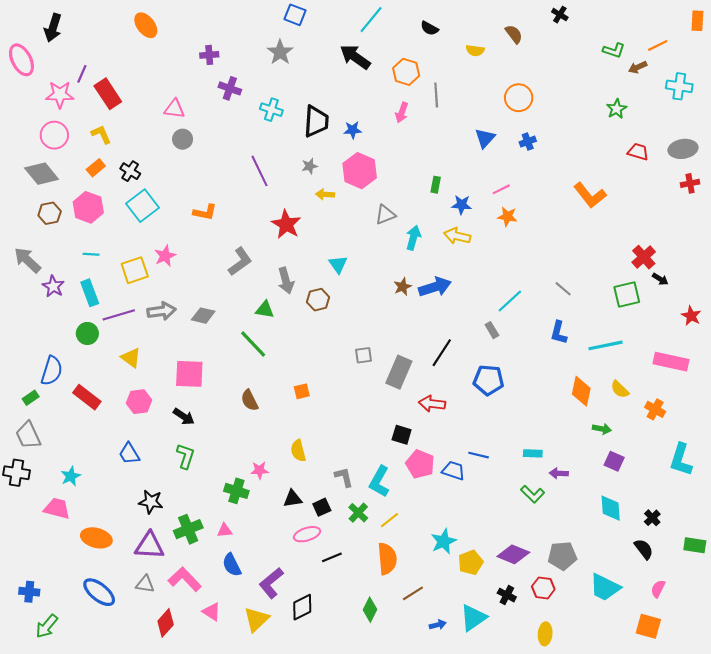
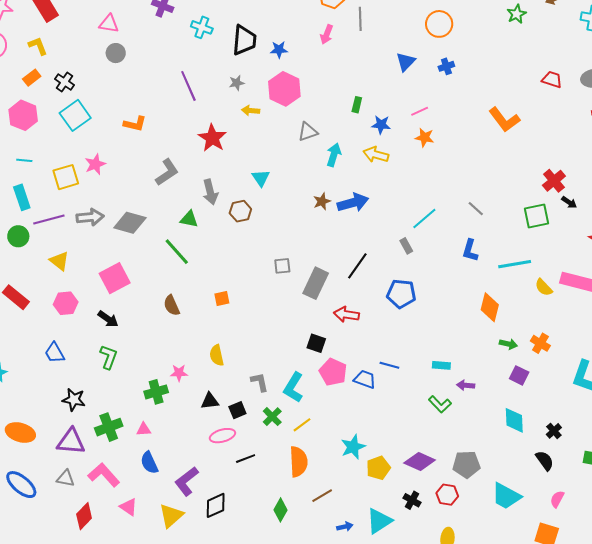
green star: (617, 109) -> (517, 14), moved
gray diamond: (203, 316) -> (130, 223), size x1.4
pink square: (189, 374) -> (115, 278), turned -32
yellow semicircle: (620, 389) -> (544, 287), moved
orange cross: (655, 409) -> (540, 343), moved
green cross: (236, 491) -> (156, 392), turned -35

